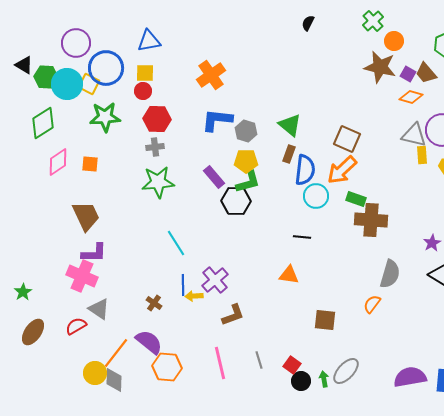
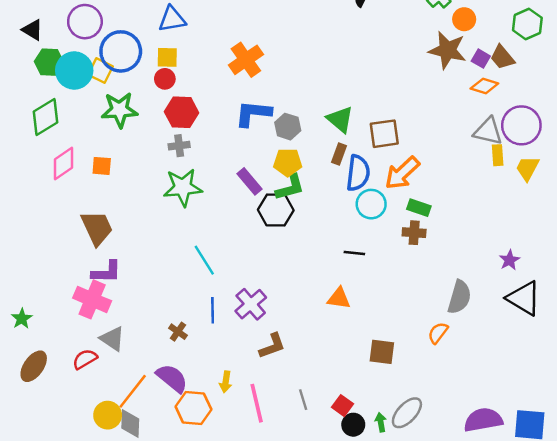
black triangle: (24, 65) -> (32, 30), moved
brown square: (347, 139) -> (384, 134), moved, turned -32
brown cross: (371, 220) -> (414, 233), moved, size x0.6
yellow arrow: (194, 296) -> (226, 382), moved, turned -78

